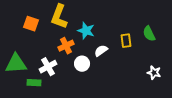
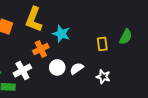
green semicircle: (149, 34) -> (126, 37), turned -126
white semicircle: (101, 51) -> (77, 68), moved
white star: (154, 73) -> (103, 77), moved

